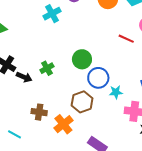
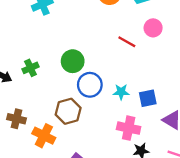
cyan star: (116, 92) -> (121, 92), moved
orange cross: (63, 124) -> (44, 136), turned -30

